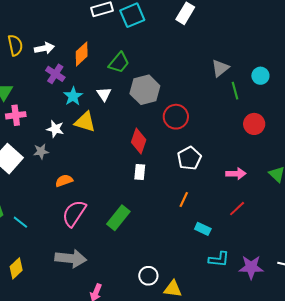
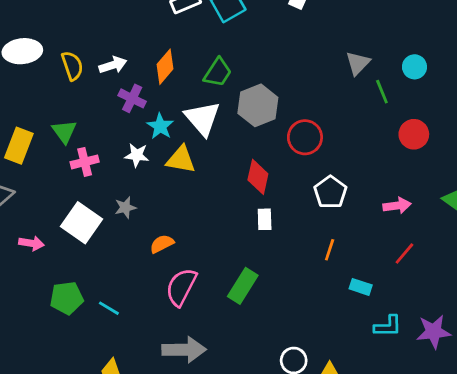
white triangle: (104, 94) -> (202, 118), size x1.8
white star: (55, 129) -> (137, 155), moved

